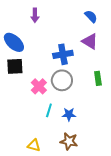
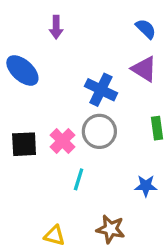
blue cross: (63, 54) -> (101, 90), turned 36
black square: (15, 66) -> (24, 144), moved
blue star: (69, 114) -> (146, 186), moved

